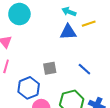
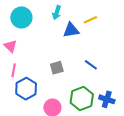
cyan arrow: (69, 12) -> (57, 13), moved, turned -88
blue hexagon: (29, 88) -> (26, 89), moved

